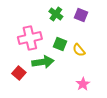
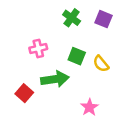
pink cross: (30, 38) -> (38, 48), size x0.6
pink star: (83, 84) -> (89, 107), moved

